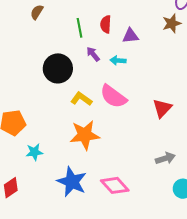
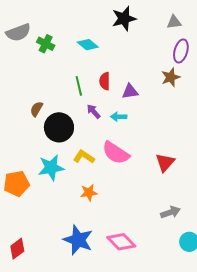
brown semicircle: (37, 12) -> (36, 109), moved
orange star: (85, 135) -> (89, 193), size x0.6
cyan star: (34, 152) -> (51, 168), moved, size x1.5

